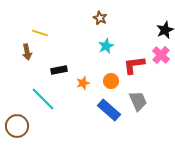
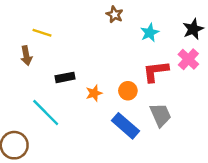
cyan star: (106, 46) -> (150, 33), moved

